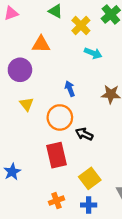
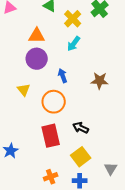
cyan arrow: (93, 53) -> (74, 44), moved, turned 105
purple circle: (20, 70) -> (37, 59), moved
black arrow: (84, 134) -> (81, 128), moved

